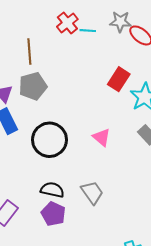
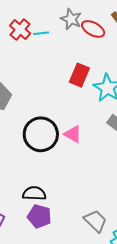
gray star: (120, 22) -> (71, 19), turned 30
black circle: (49, 140) -> (41, 134), moved
gray trapezoid: (92, 193) -> (95, 221), moved

